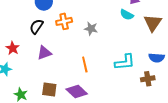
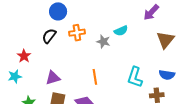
cyan semicircle: (127, 15) -> (121, 31), moved, turned -56
purple triangle: (44, 53) -> (53, 78), moved
cyan L-shape: (125, 62) -> (135, 77), turned 110

